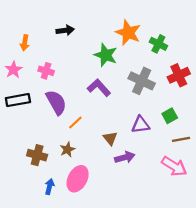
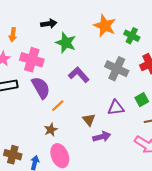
green star: (106, 55) -> (66, 43), moved
pink cross: (46, 71) -> (32, 60), size x1.6
brown cross: (37, 155) -> (13, 155), moved
pink ellipse: (78, 179) -> (60, 156), turned -50

